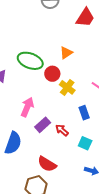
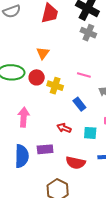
purple rectangle: (43, 125) -> (45, 149), moved, turned 56
red semicircle: (47, 164) -> (76, 163), moved

